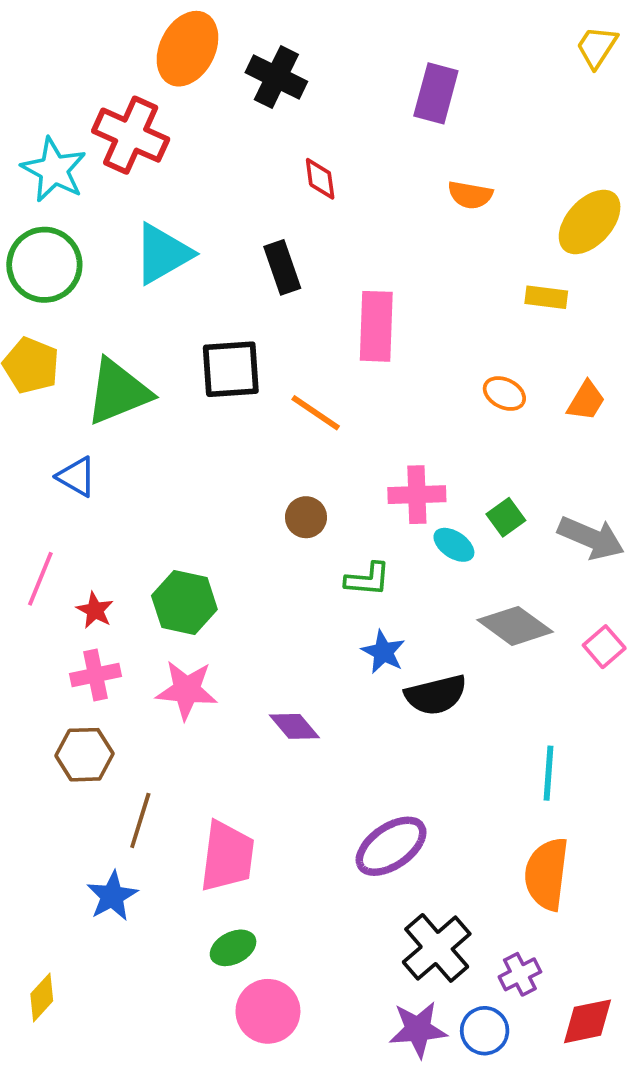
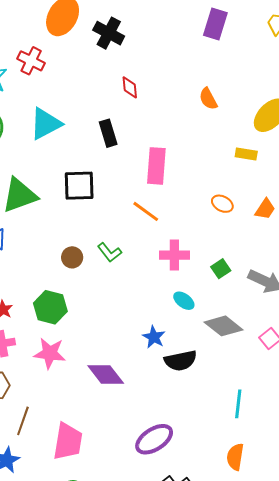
purple rectangle: (436, 93) -> (215, 24), moved
red cross: (131, 135) -> (31, 61), size x0.7
orange semicircle: (470, 195) -> (208, 99), turned 50
orange line: (316, 413) -> (146, 211), moved
brown circle: (306, 517) -> (72, 257), moved
cyan ellipse: (454, 545) -> (184, 301), moved
green L-shape: (368, 579) -> (109, 252), moved, turned 45
purple diamond: (294, 726) -> (106, 374), size x1.4
orange semicircle: (547, 874) -> (235, 457), size x0.7

